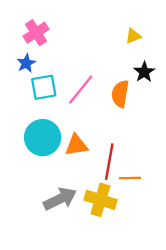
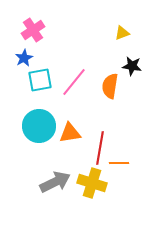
black star: (144, 72) -> (132, 66), turned -30

